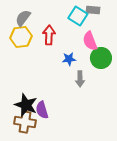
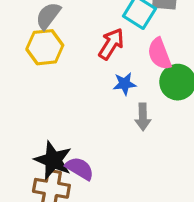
red arrow: (49, 35) -> (111, 44), moved, turned 30
purple semicircle: (42, 110) -> (80, 168), turned 138

